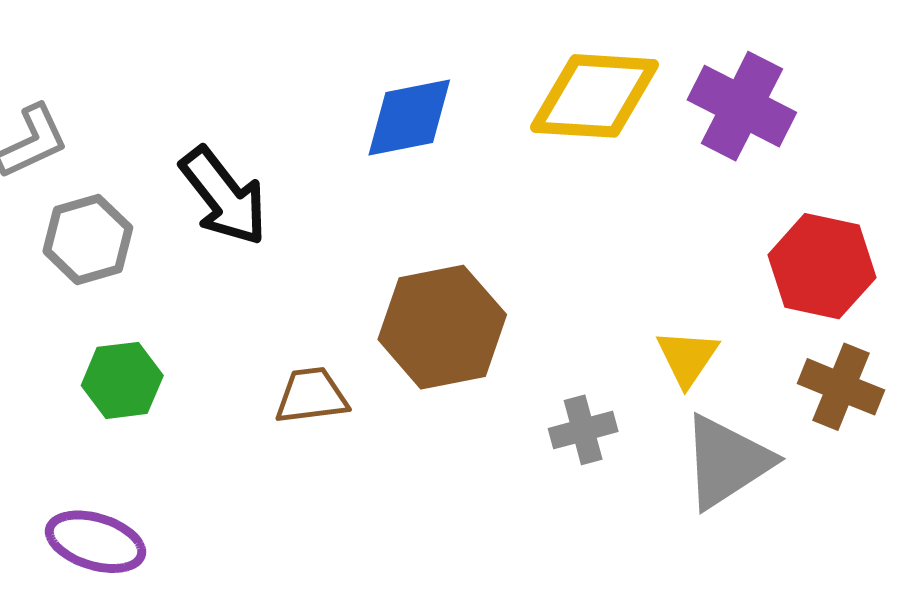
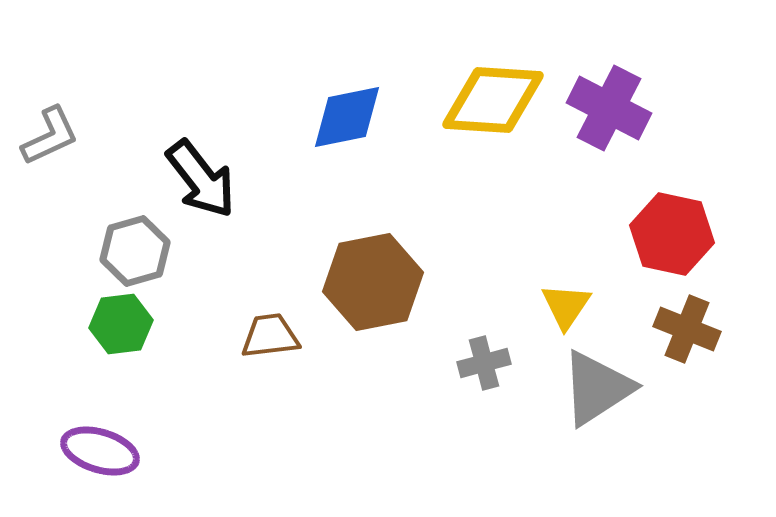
gray hexagon: (88, 239) -> (135, 251), moved

